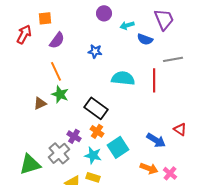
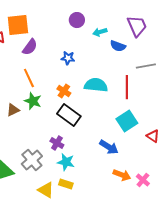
orange square: (45, 18) -> (18, 25), size x1.6
orange cross: (97, 131) -> (64, 91), moved
purple cross: (74, 136) -> (57, 143), moved
blue arrow: (156, 140) -> (109, 147), moved
cyan square: (118, 147) -> (127, 121), moved

